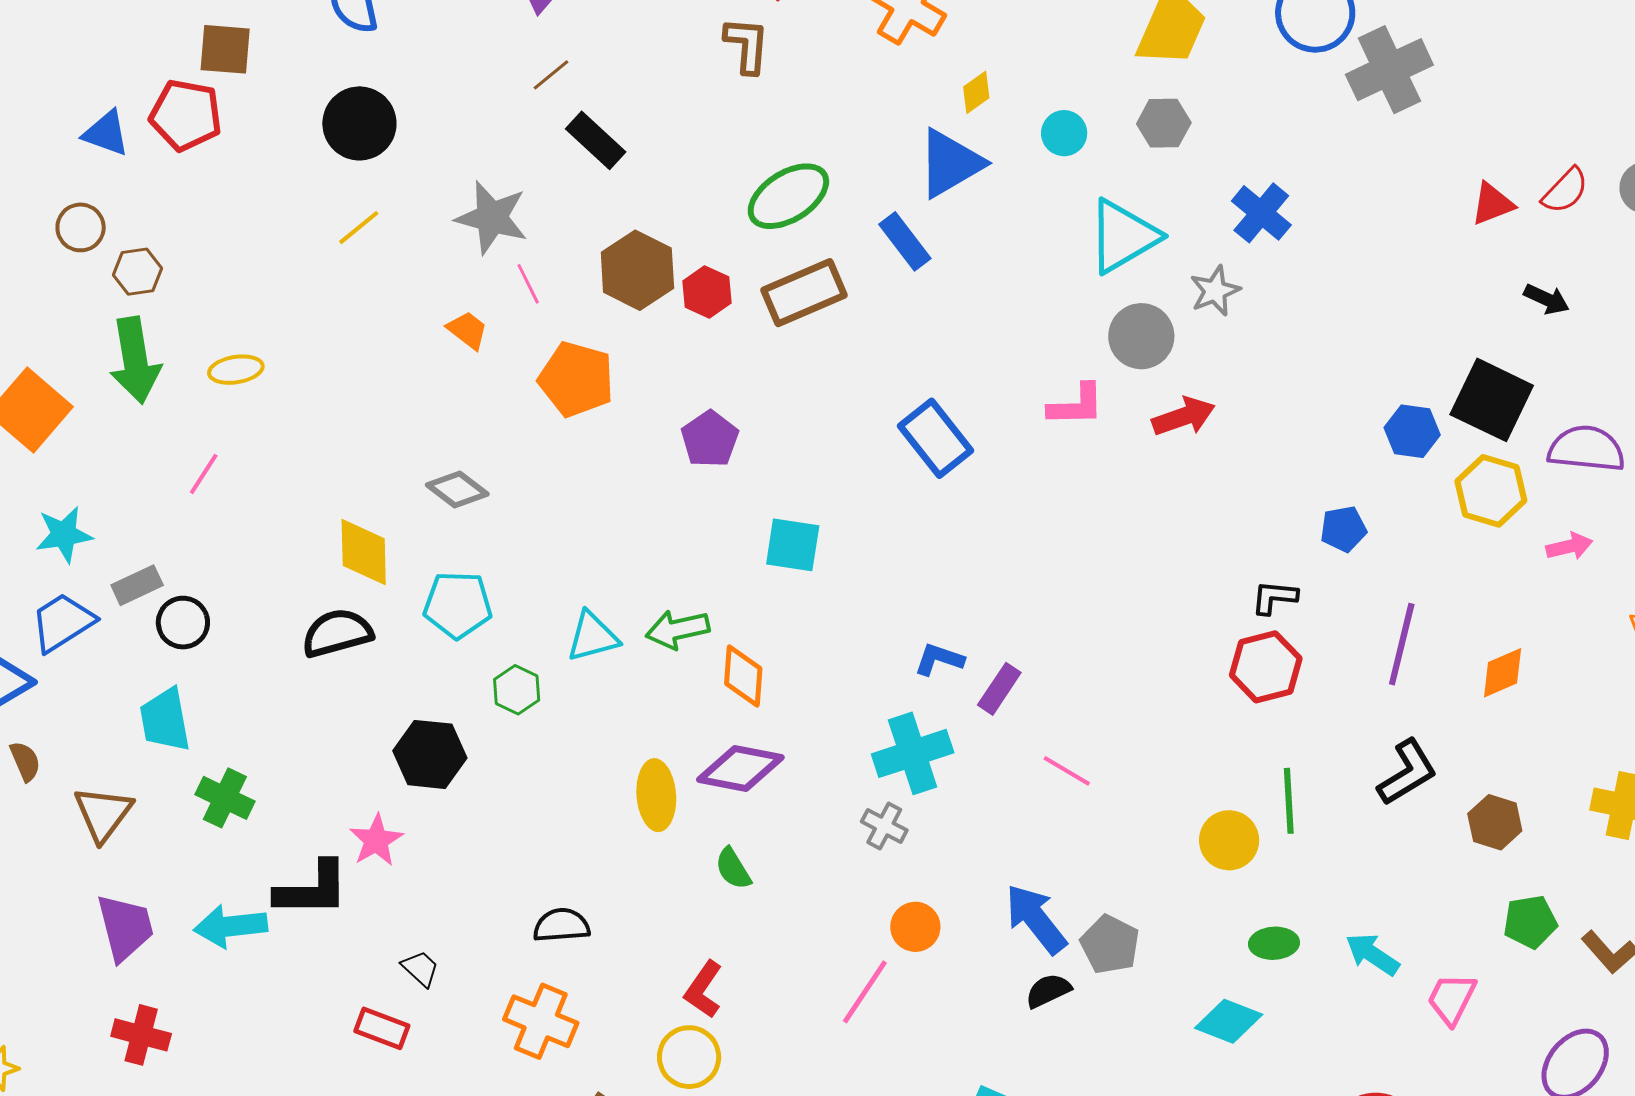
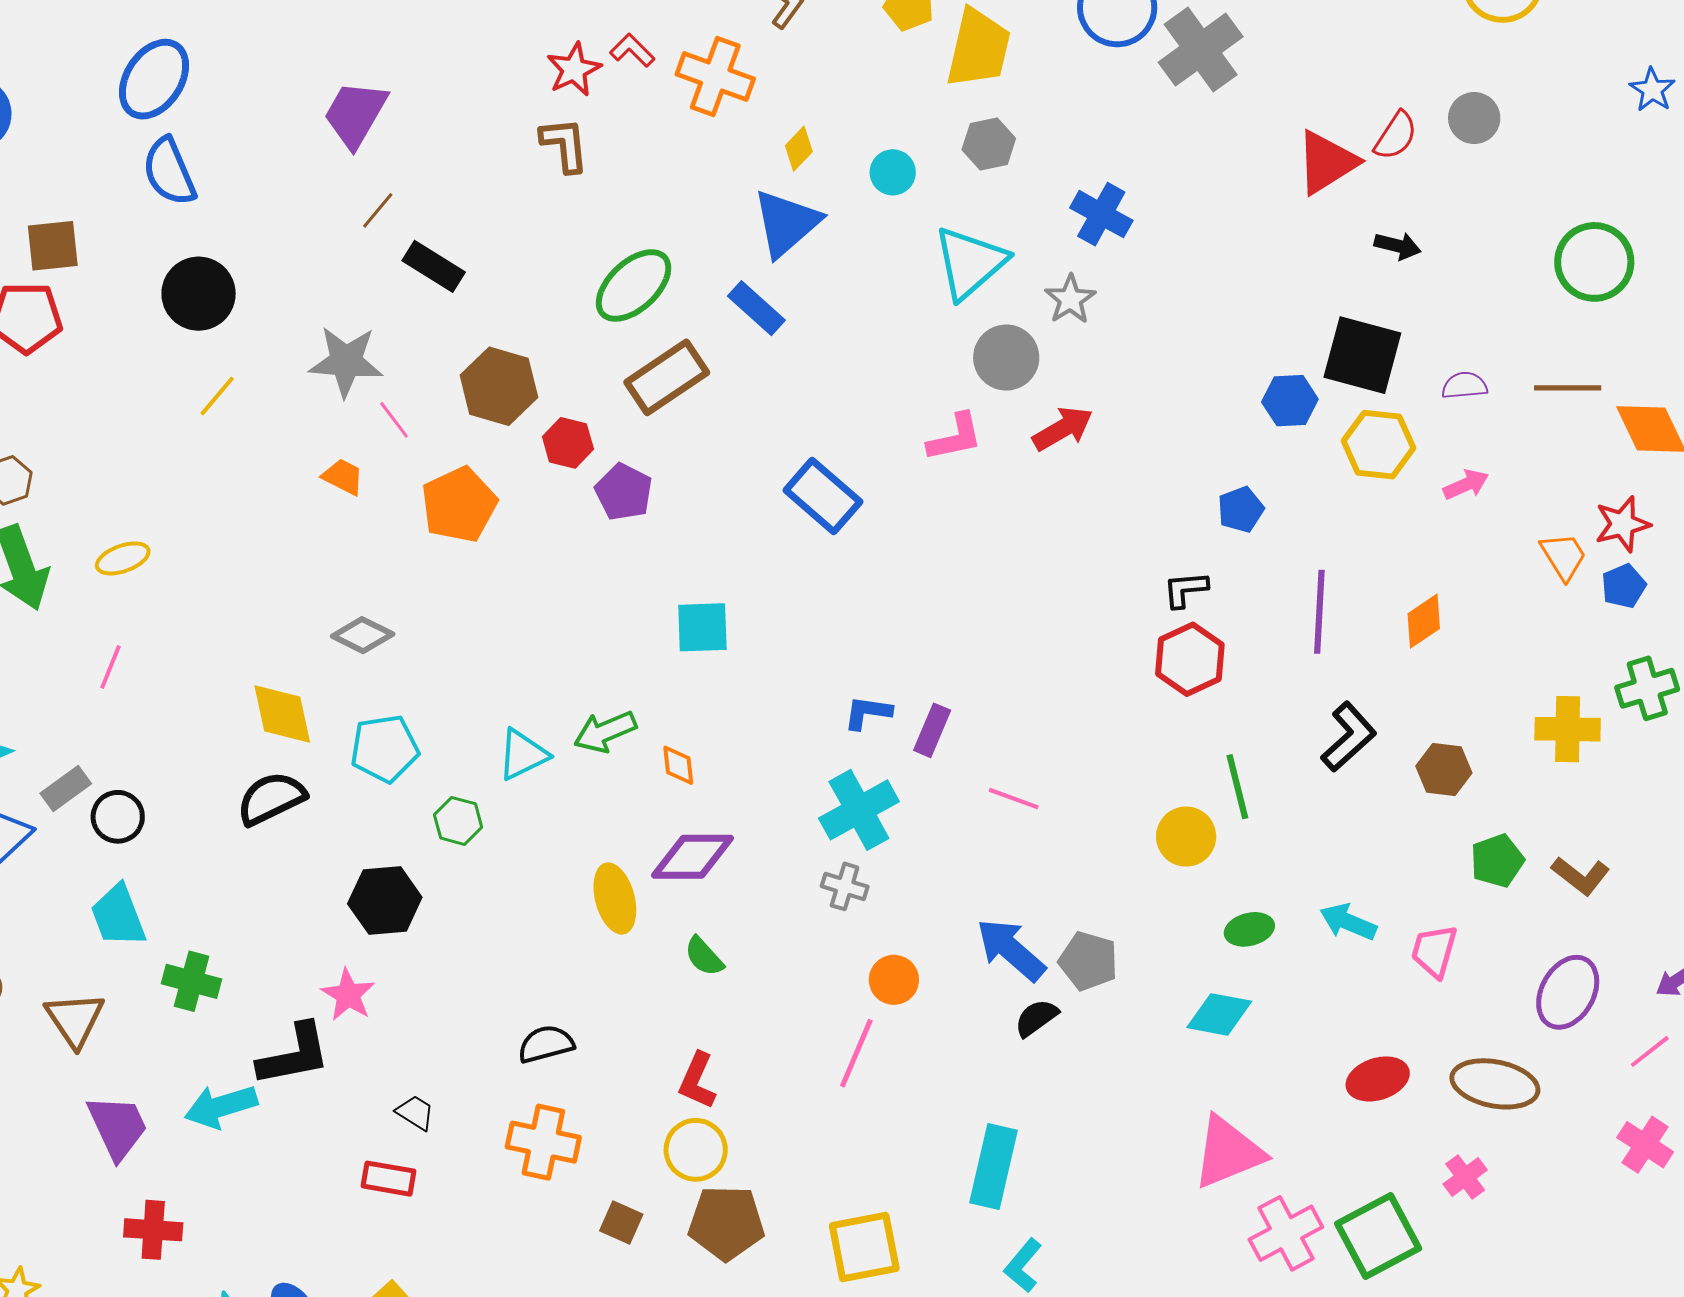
red triangle: (1492, 204) -> (1327, 162), size x1.5
red hexagon: (707, 292) -> (568, 443), moved
orange pentagon: (576, 379) -> (459, 505), turned -30
purple pentagon: (710, 439) -> (624, 492), moved
purple semicircle: (1586, 449) -> (1465, 386), size x0.6
orange diamond: (743, 676) -> (678, 765), size x0.7

